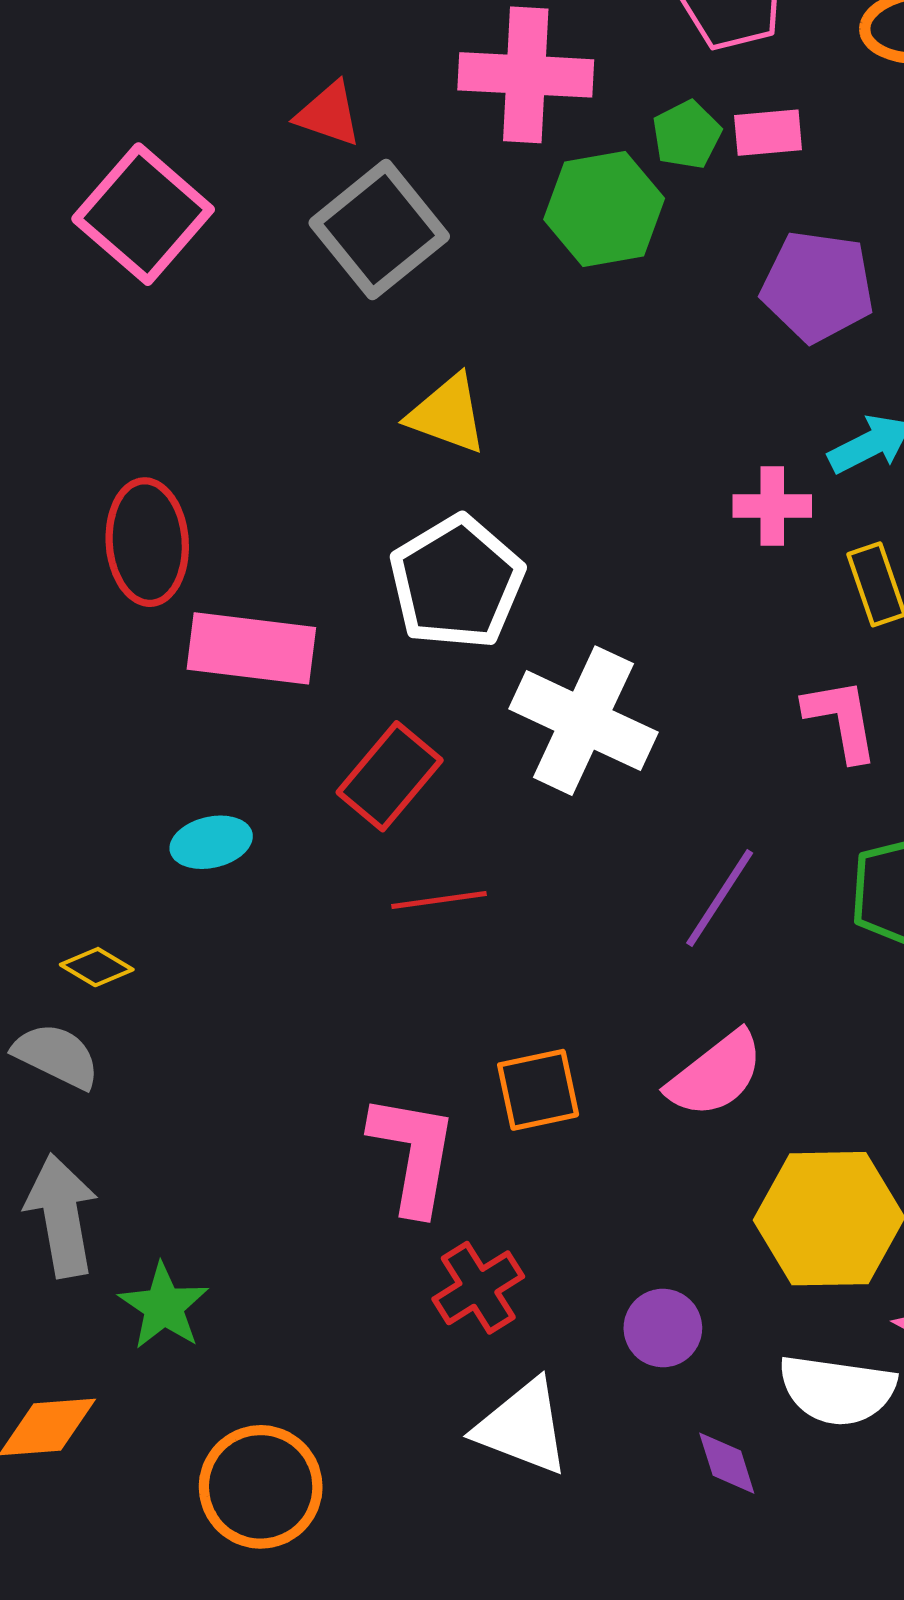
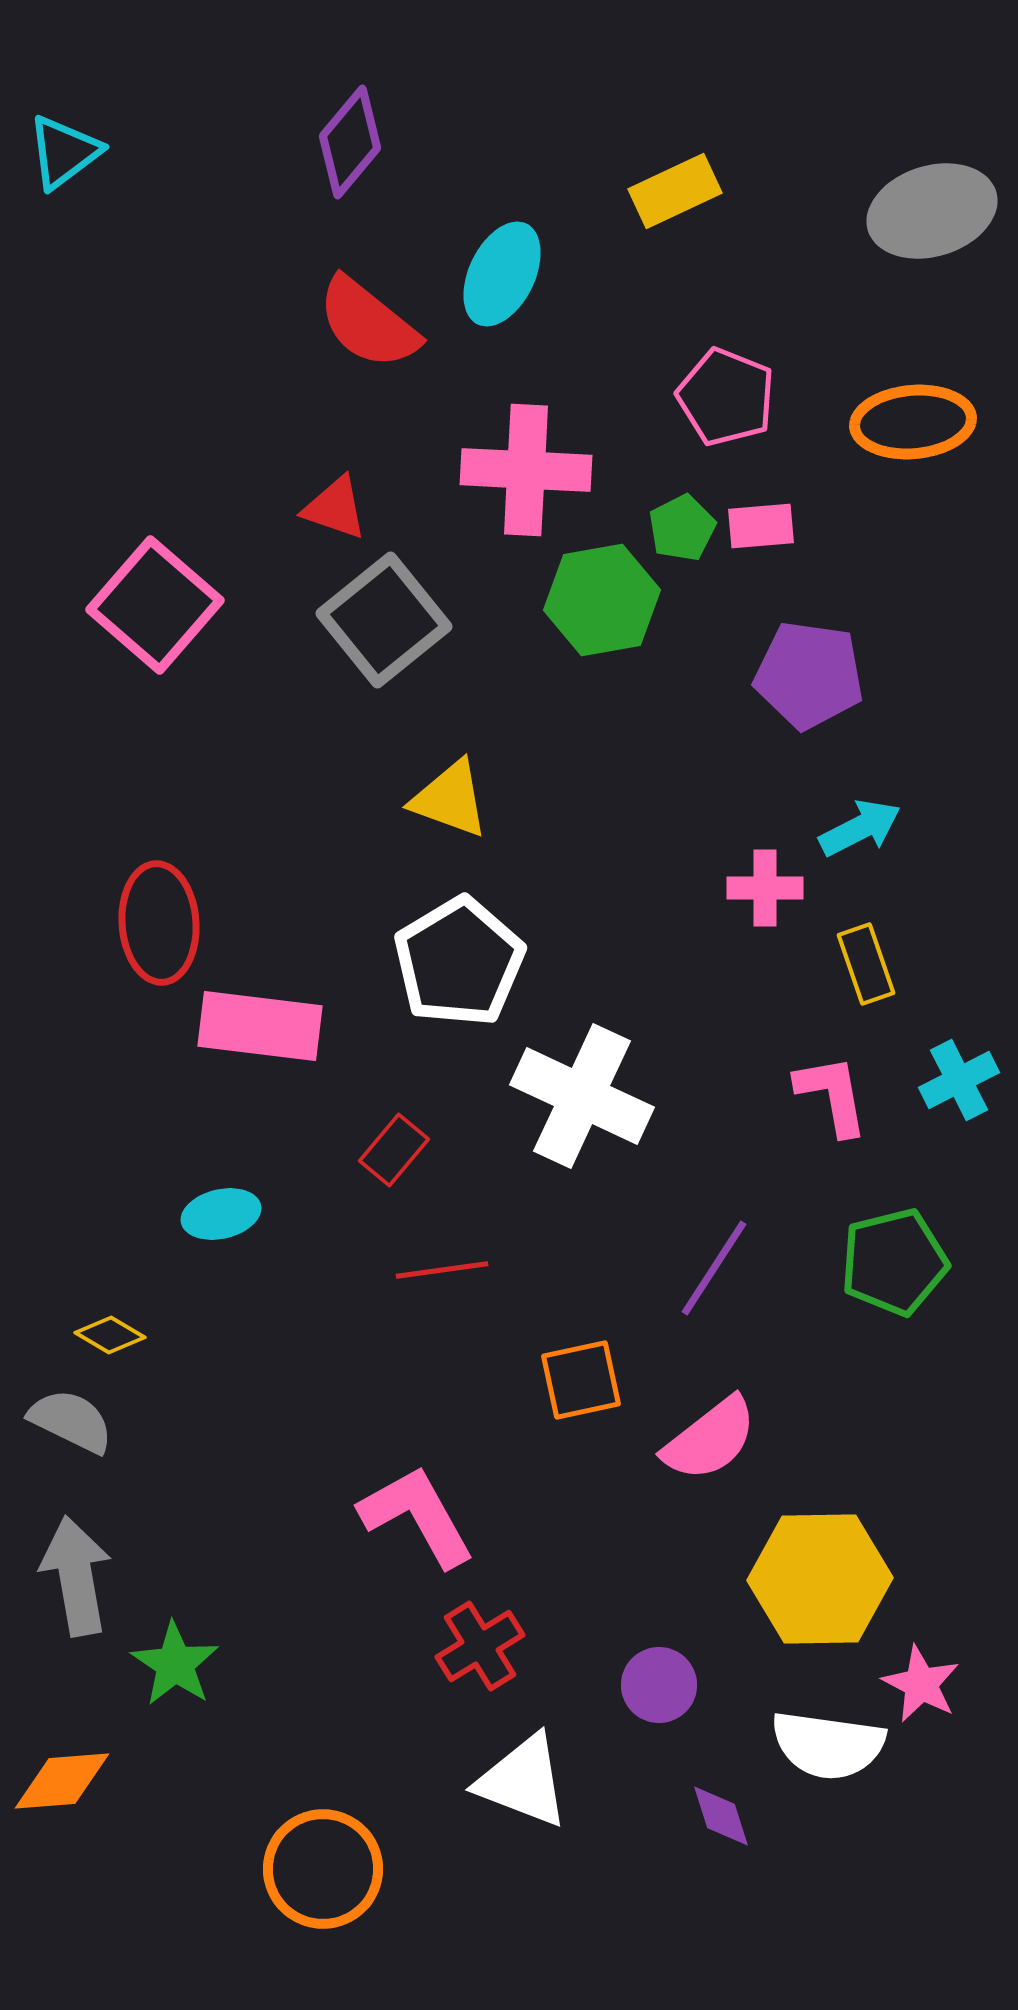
red rectangle: (390, 776) -> (394, 1150), size x0.7
orange square: (538, 1090) -> (581, 1380), moved
pink L-shape: (413, 1154) -> (417, 1516), turned -39
orange circle: (261, 1487) -> (323, 1869), moved

